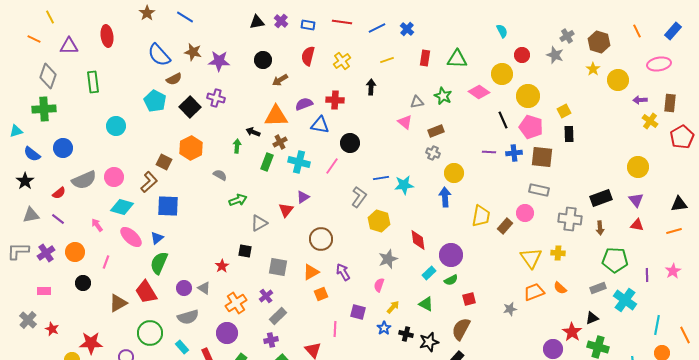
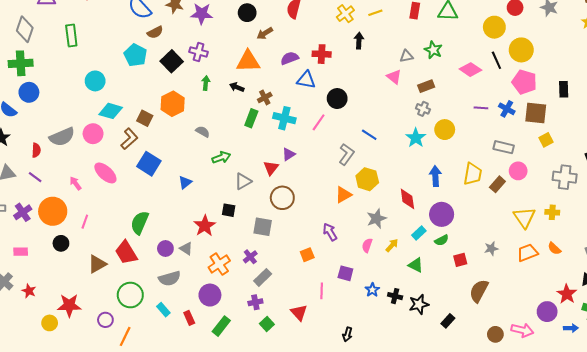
yellow cross: (342, 61) -> (345, 14), moved
pink diamond: (479, 92) -> (471, 70), moved
yellow square: (564, 111) -> (546, 140), moved
orange triangle: (276, 116) -> (248, 61), moved
black line: (503, 120) -> (496, 60), moved
green arrow: (237, 146) -> (206, 83), moved
blue circle: (63, 148) -> (29, 92), moved
blue cross: (514, 153) -> (507, 109), turned 35
blue line: (381, 178) -> (369, 135), turned 42
cyan star: (404, 185) -> (416, 138), moved, turned -30
gray rectangle: (539, 190) -> (504, 147), moved
red semicircle: (59, 193) -> (36, 150), turned -48
blue arrow: (445, 197) -> (435, 176), moved
blue square: (168, 206) -> (149, 164), turned 30
cyan diamond: (122, 207) -> (111, 111), moved
pink ellipse: (131, 237) -> (105, 173), moved
blue triangle: (157, 238) -> (185, 182), moved
brown circle: (321, 239) -> (282, 198), moved
orange circle: (75, 252) -> (53, 211), size x1.4
red star: (222, 266) -> (205, 226), size x1.5
orange triangle: (311, 272) -> (343, 195), moved
yellow arrow: (393, 307) -> (392, 245), moved
gray star: (510, 309) -> (491, 248), moved
brown semicircle: (461, 329) -> (479, 291), moved

